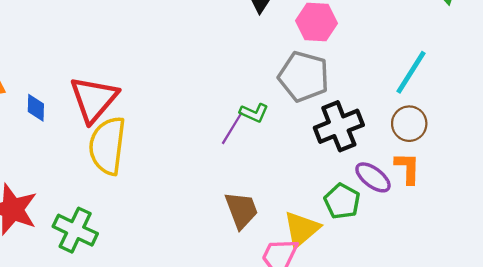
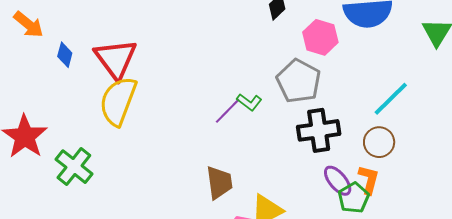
red triangle: (94, 99) -> (116, 59), turned -30
green pentagon: (342, 201) -> (354, 198), moved

